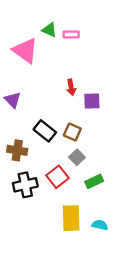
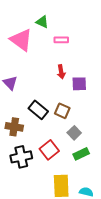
pink rectangle: (71, 34) -> (61, 40), moved
gray square: (77, 157) -> (74, 133), moved

